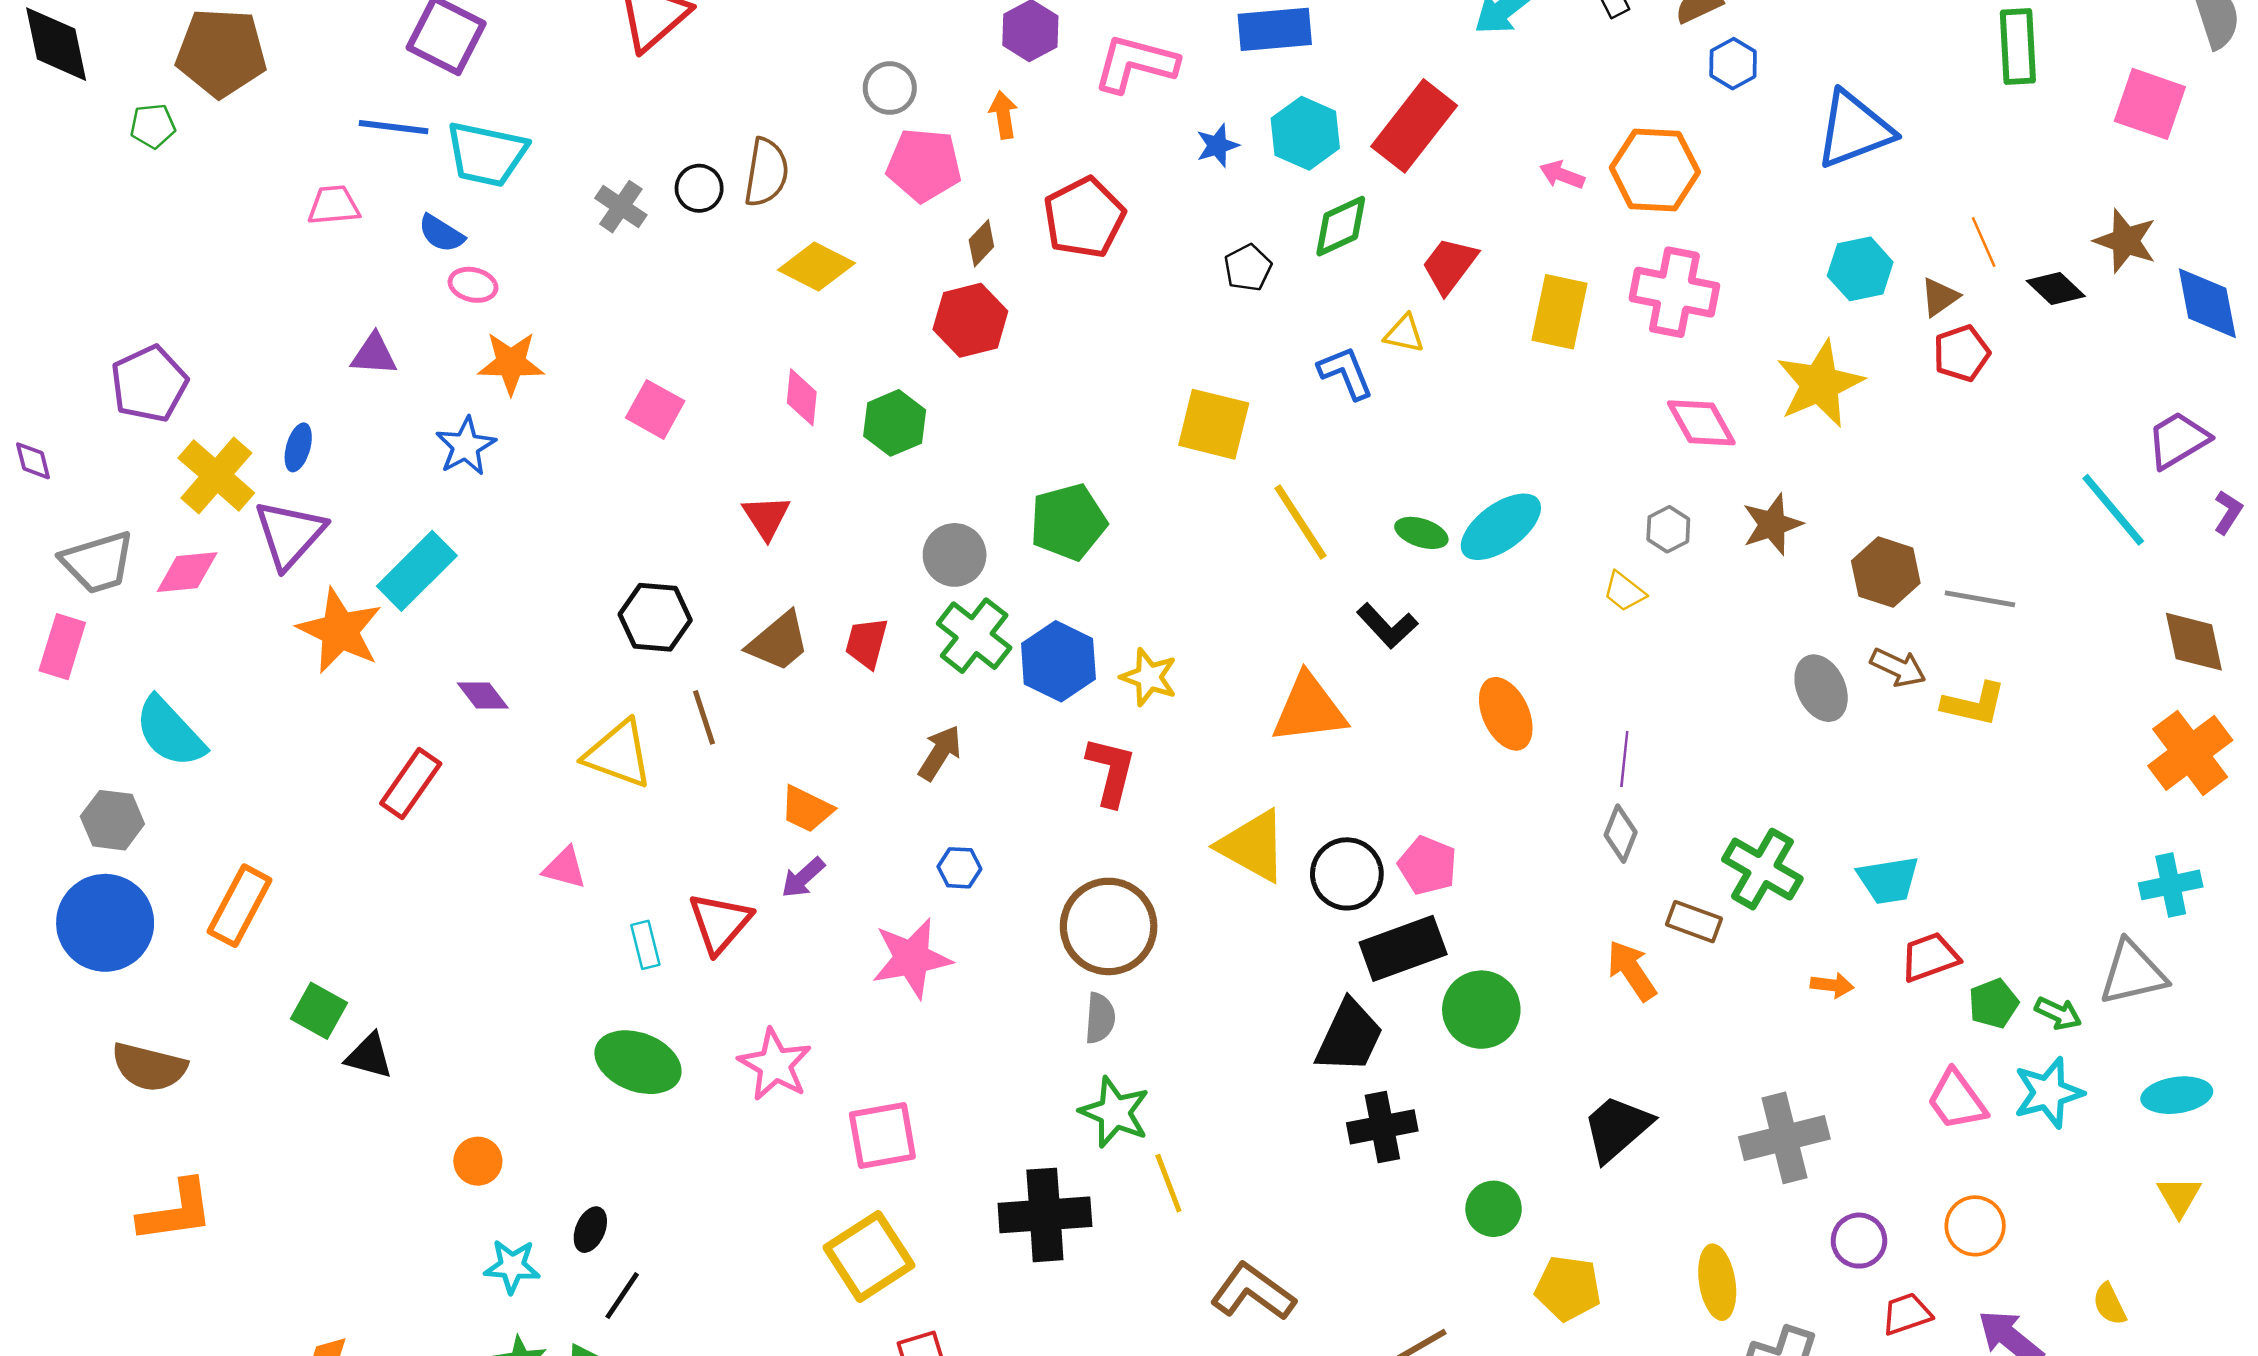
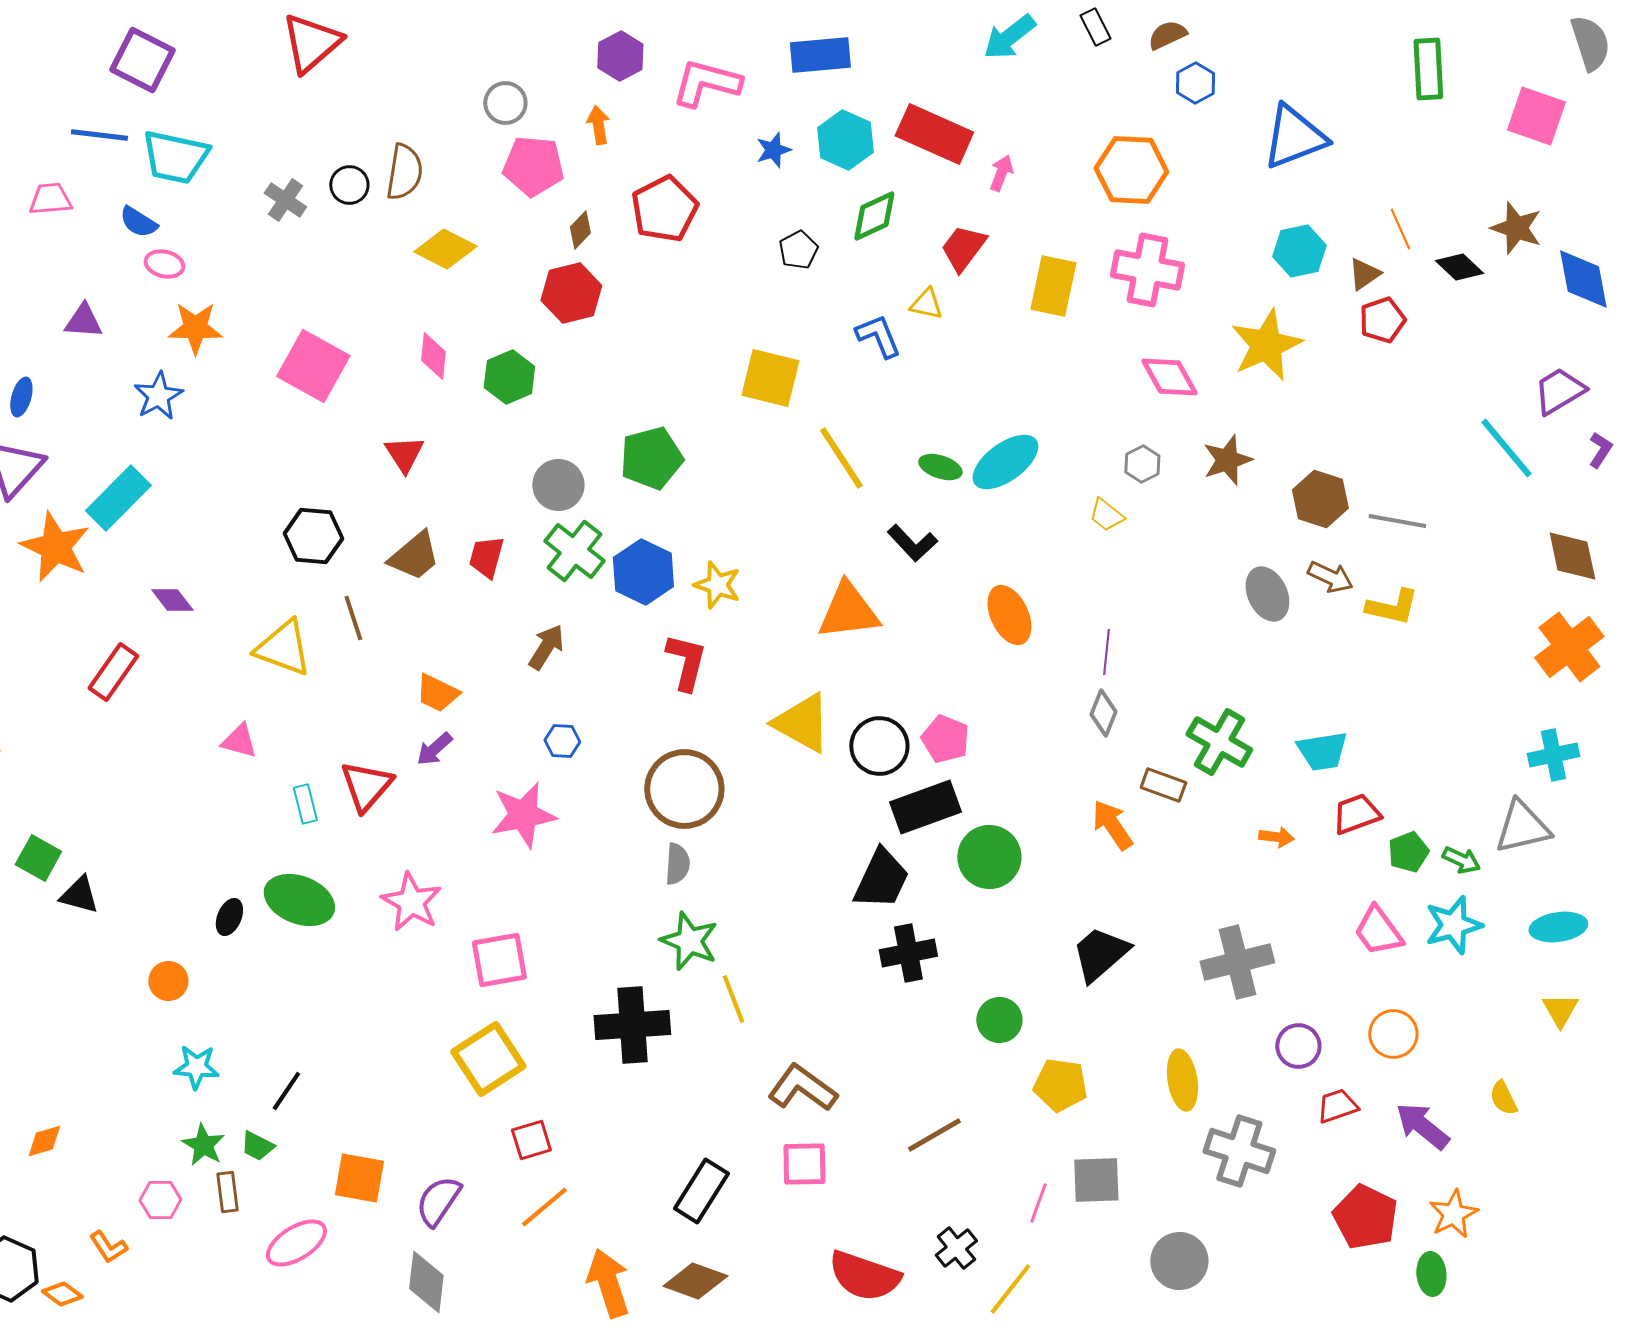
red rectangle: (1414, 126) -> (934, 134), turned 76
pink arrow: (1562, 175) -> (1001, 173), moved, turned 90
pink square: (655, 409) -> (313, 366), size x1.5
black ellipse: (590, 1230) -> (229, 917), moved

